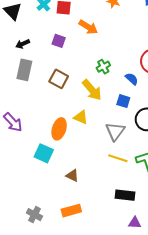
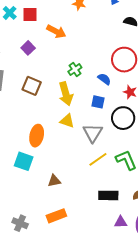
purple square: (59, 41) -> (28, 48), turned 32
yellow arrow: (92, 90) -> (66, 94), turned 30
yellow triangle: (81, 117) -> (67, 121), moved
yellow line: (118, 158) -> (98, 159), turned -48
brown triangle: (72, 176) -> (54, 181), turned -32

